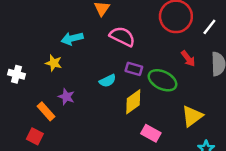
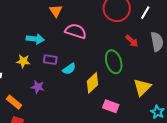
cyan arrow: (72, 38) -> (35, 39), turned -150
purple rectangle: (134, 69) -> (50, 60), moved
green ellipse: (162, 80) -> (114, 62), turned 55
orange rectangle: (46, 111) -> (14, 102), moved

